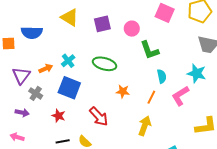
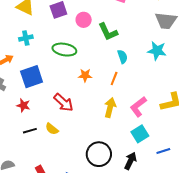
pink circle: (132, 29) -> (84, 20), moved
cyan cross: (68, 61) -> (26, 38), moved, turned 32
blue square: (69, 88) -> (32, 77), turned -35
pink L-shape: (180, 96) -> (138, 107), moved

